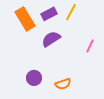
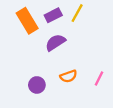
pink line: (90, 46) -> (99, 78), moved
orange semicircle: (63, 84) -> (68, 76), moved

